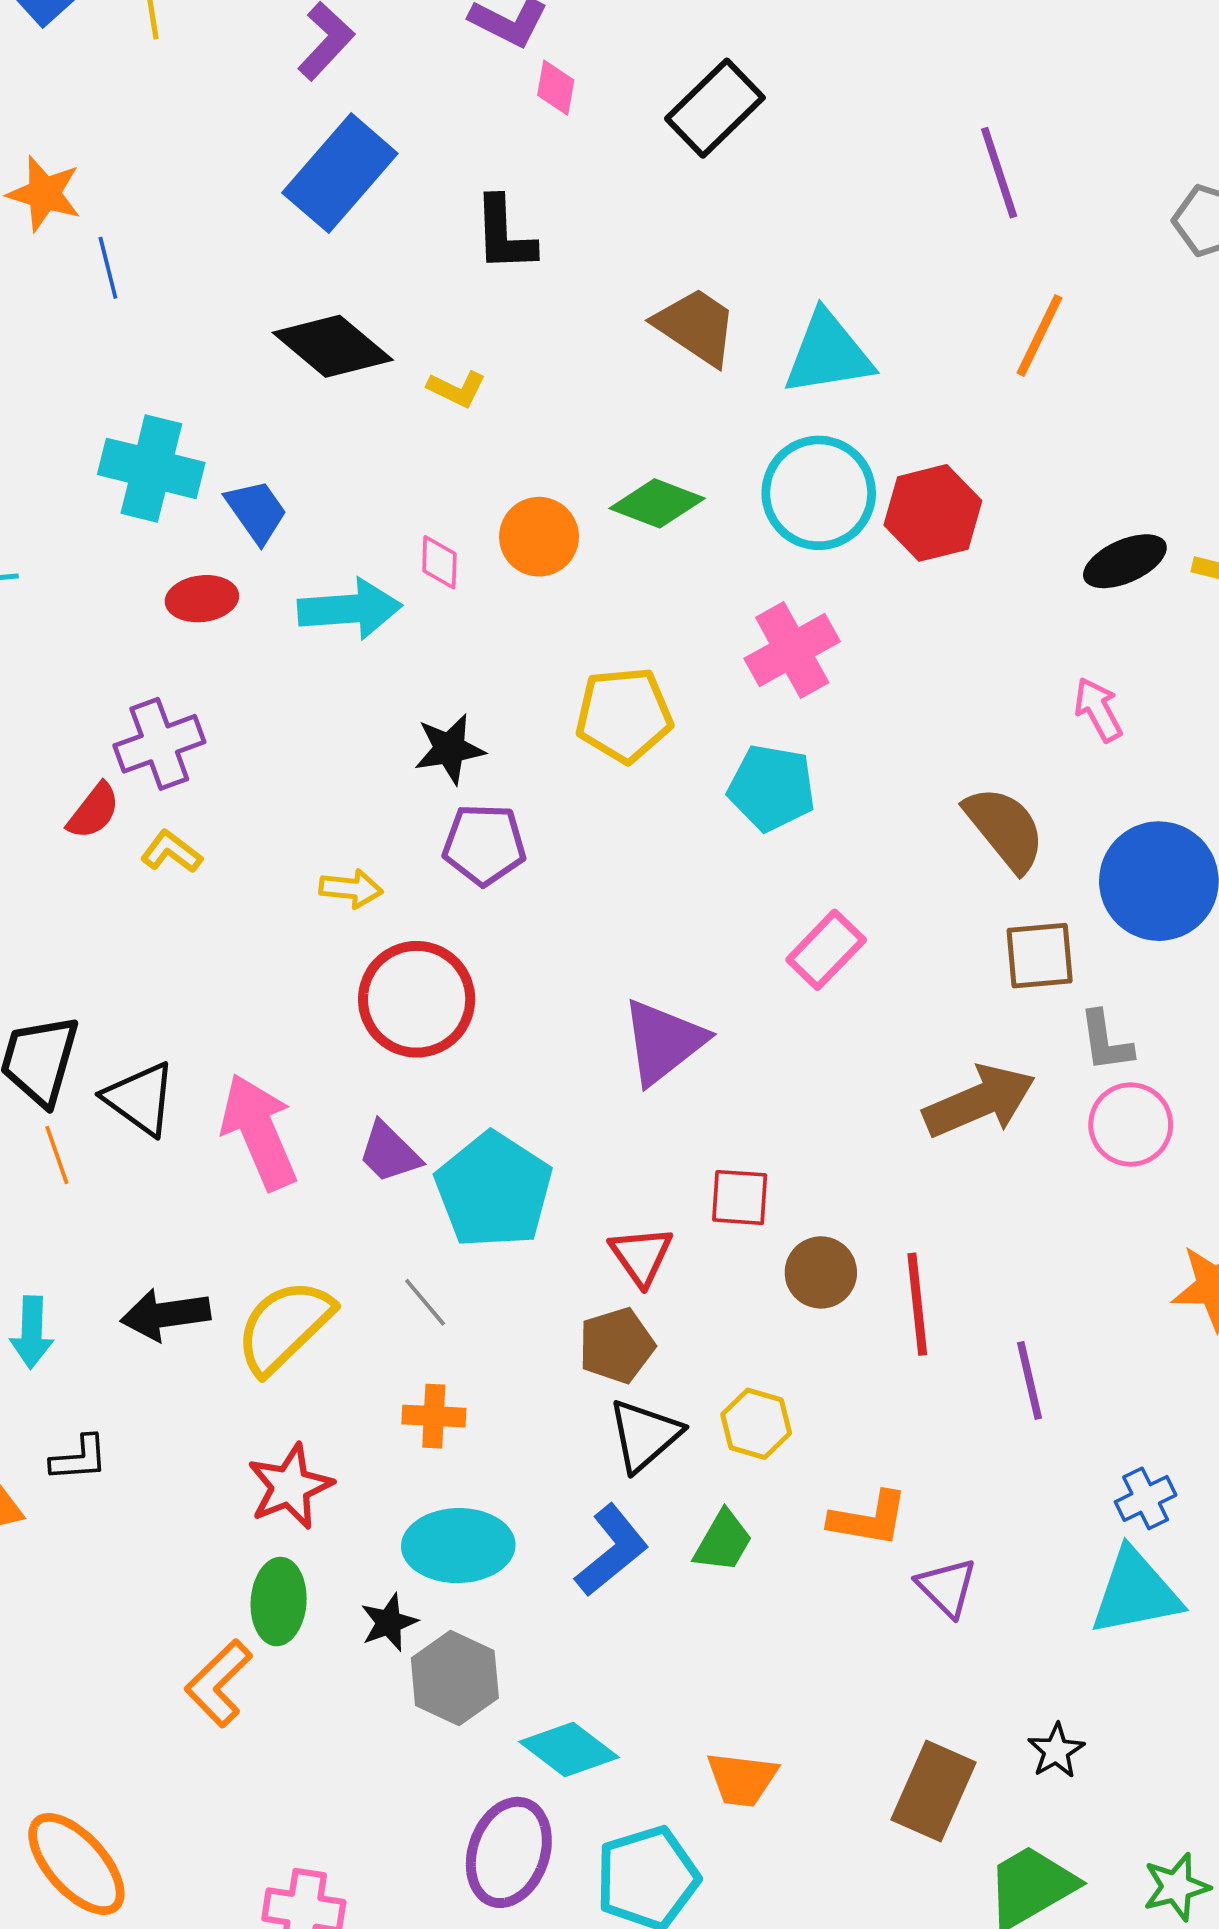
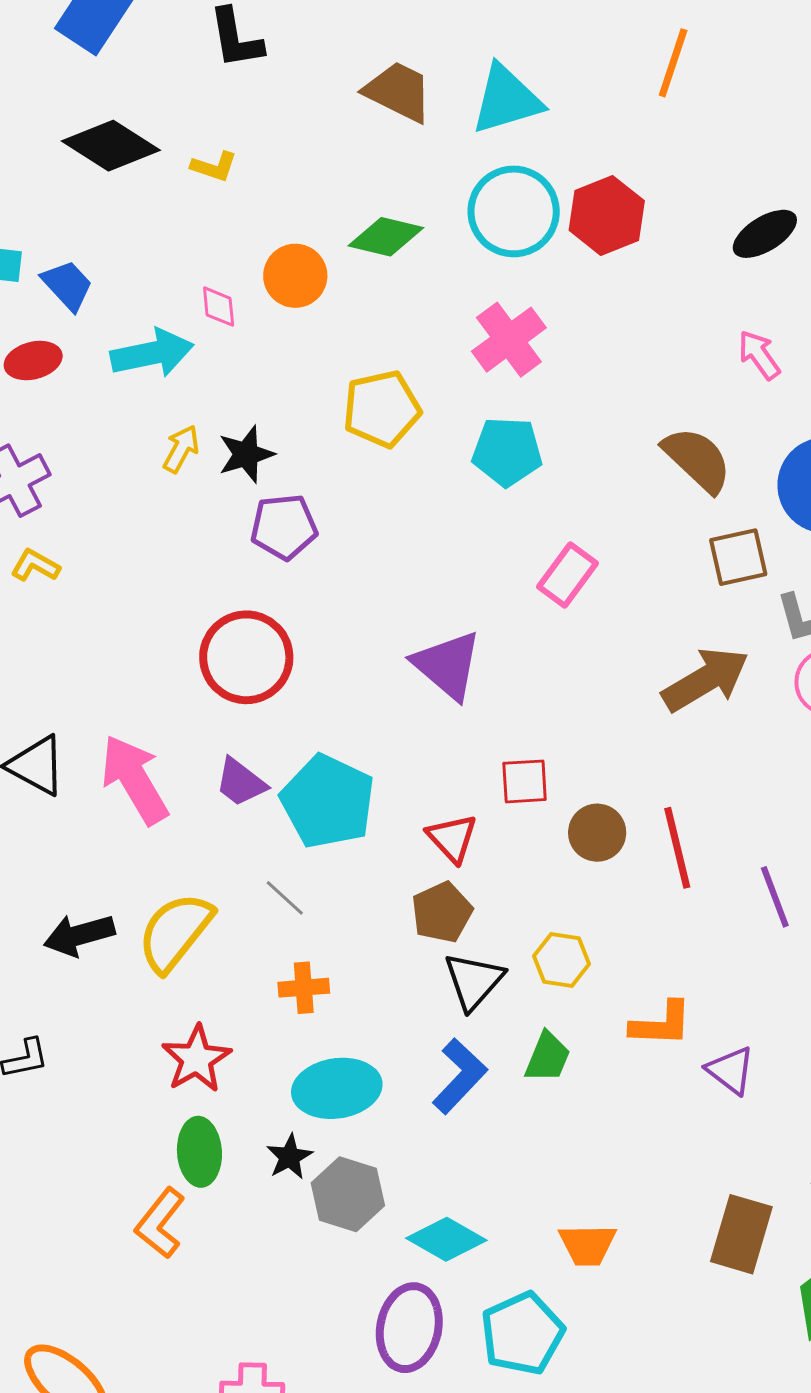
yellow arrow: (351, 889) -> (181, 449), moved, turned -60
purple triangle: (663, 1042) -> (447, 665), turned -34

